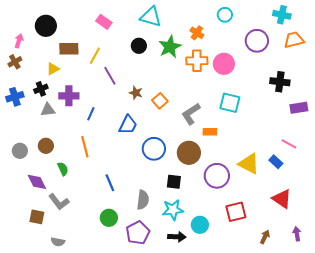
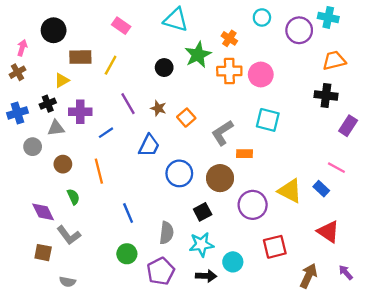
orange trapezoid: (294, 40) -> (334, 61), moved
purple circle: (257, 41) -> (299, 30), moved
black circle: (139, 46) -> (164, 68), moved
purple line: (110, 76) -> (128, 104), moved
purple rectangle: (299, 108) -> (348, 126), turned -48
blue line: (91, 114) -> (106, 133), turned 32
brown circle: (46, 146) -> (63, 164), moved
gray circle: (20, 151) -> (33, 147), moved
black square: (174, 182) -> (203, 212), turned -35
purple arrow: (297, 234) -> (346, 272), turned -32
brown arrow: (265, 237) -> (308, 276), size x1.5

